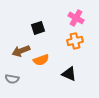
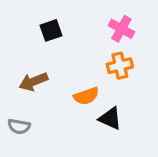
black square: (38, 28) -> (51, 30), moved
orange semicircle: (41, 60) -> (86, 96), moved

